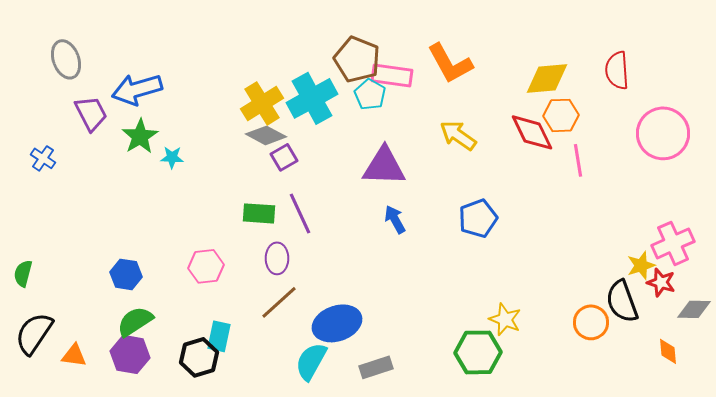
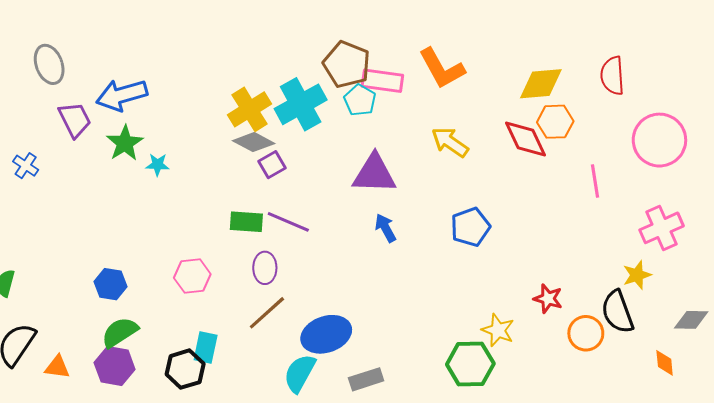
pink line: (578, 160) -> (595, 181), moved
purple line: (300, 213) -> (288, 222), turned -42
pink cross: (673, 243) -> (662, 228), moved
red star: (661, 282) -> (548, 299), moved

